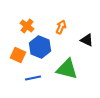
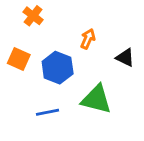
orange cross: (27, 26) -> (33, 16), moved
orange square: (18, 55) -> (19, 59), moved

